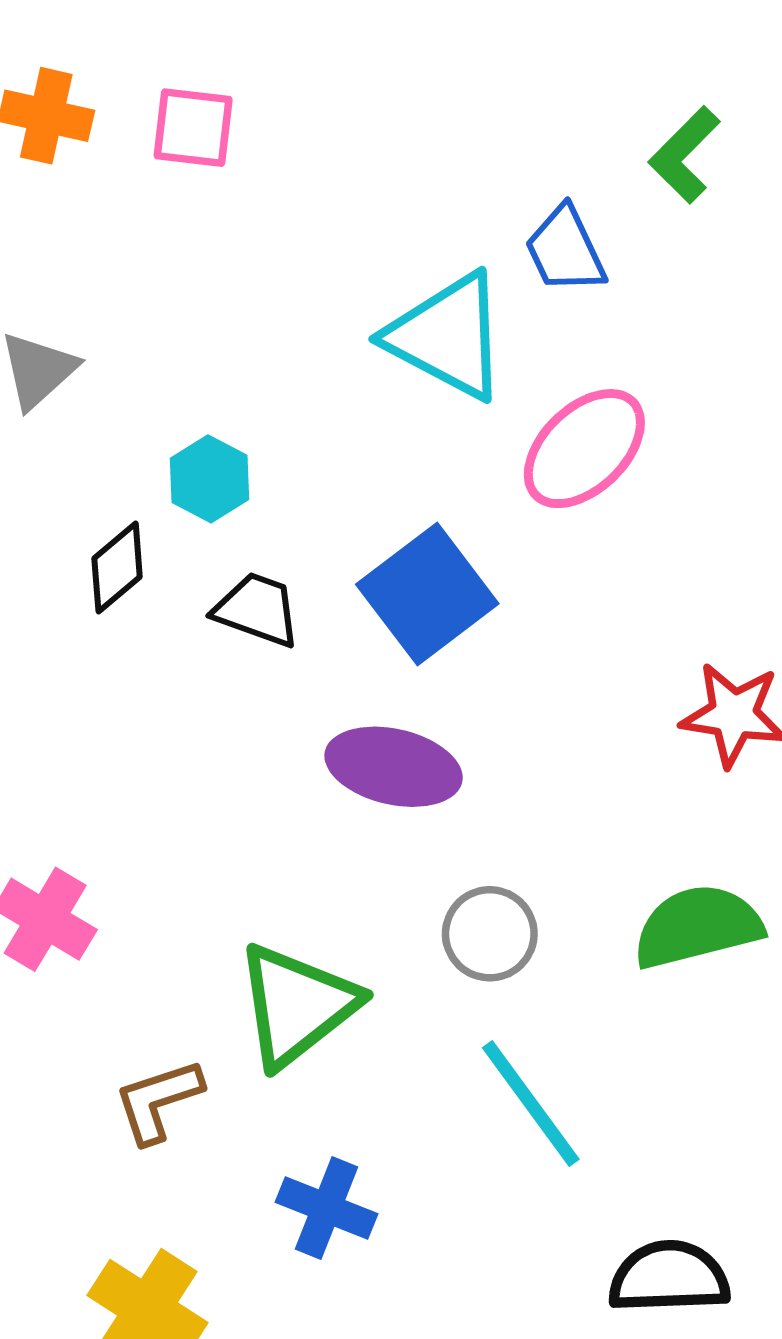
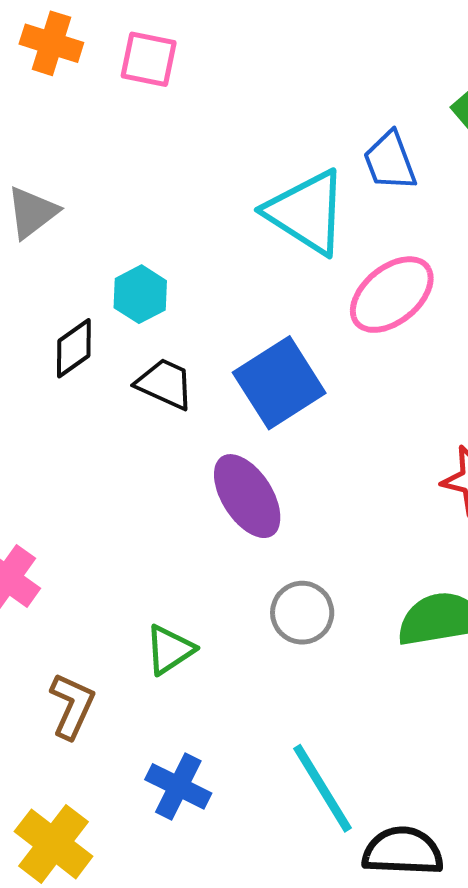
purple ellipse: (394, 767) -> (247, 496), turned 40
green triangle: (297, 1005) -> (170, 650), size x0.6
brown L-shape: (158, 1101) -> (72, 706), turned 128
cyan line: (531, 1104) -> (322, 788), moved

